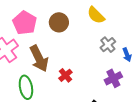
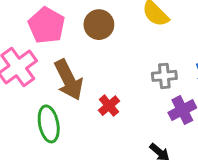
gray cross: (108, 45) -> (164, 76), moved, turned 35

